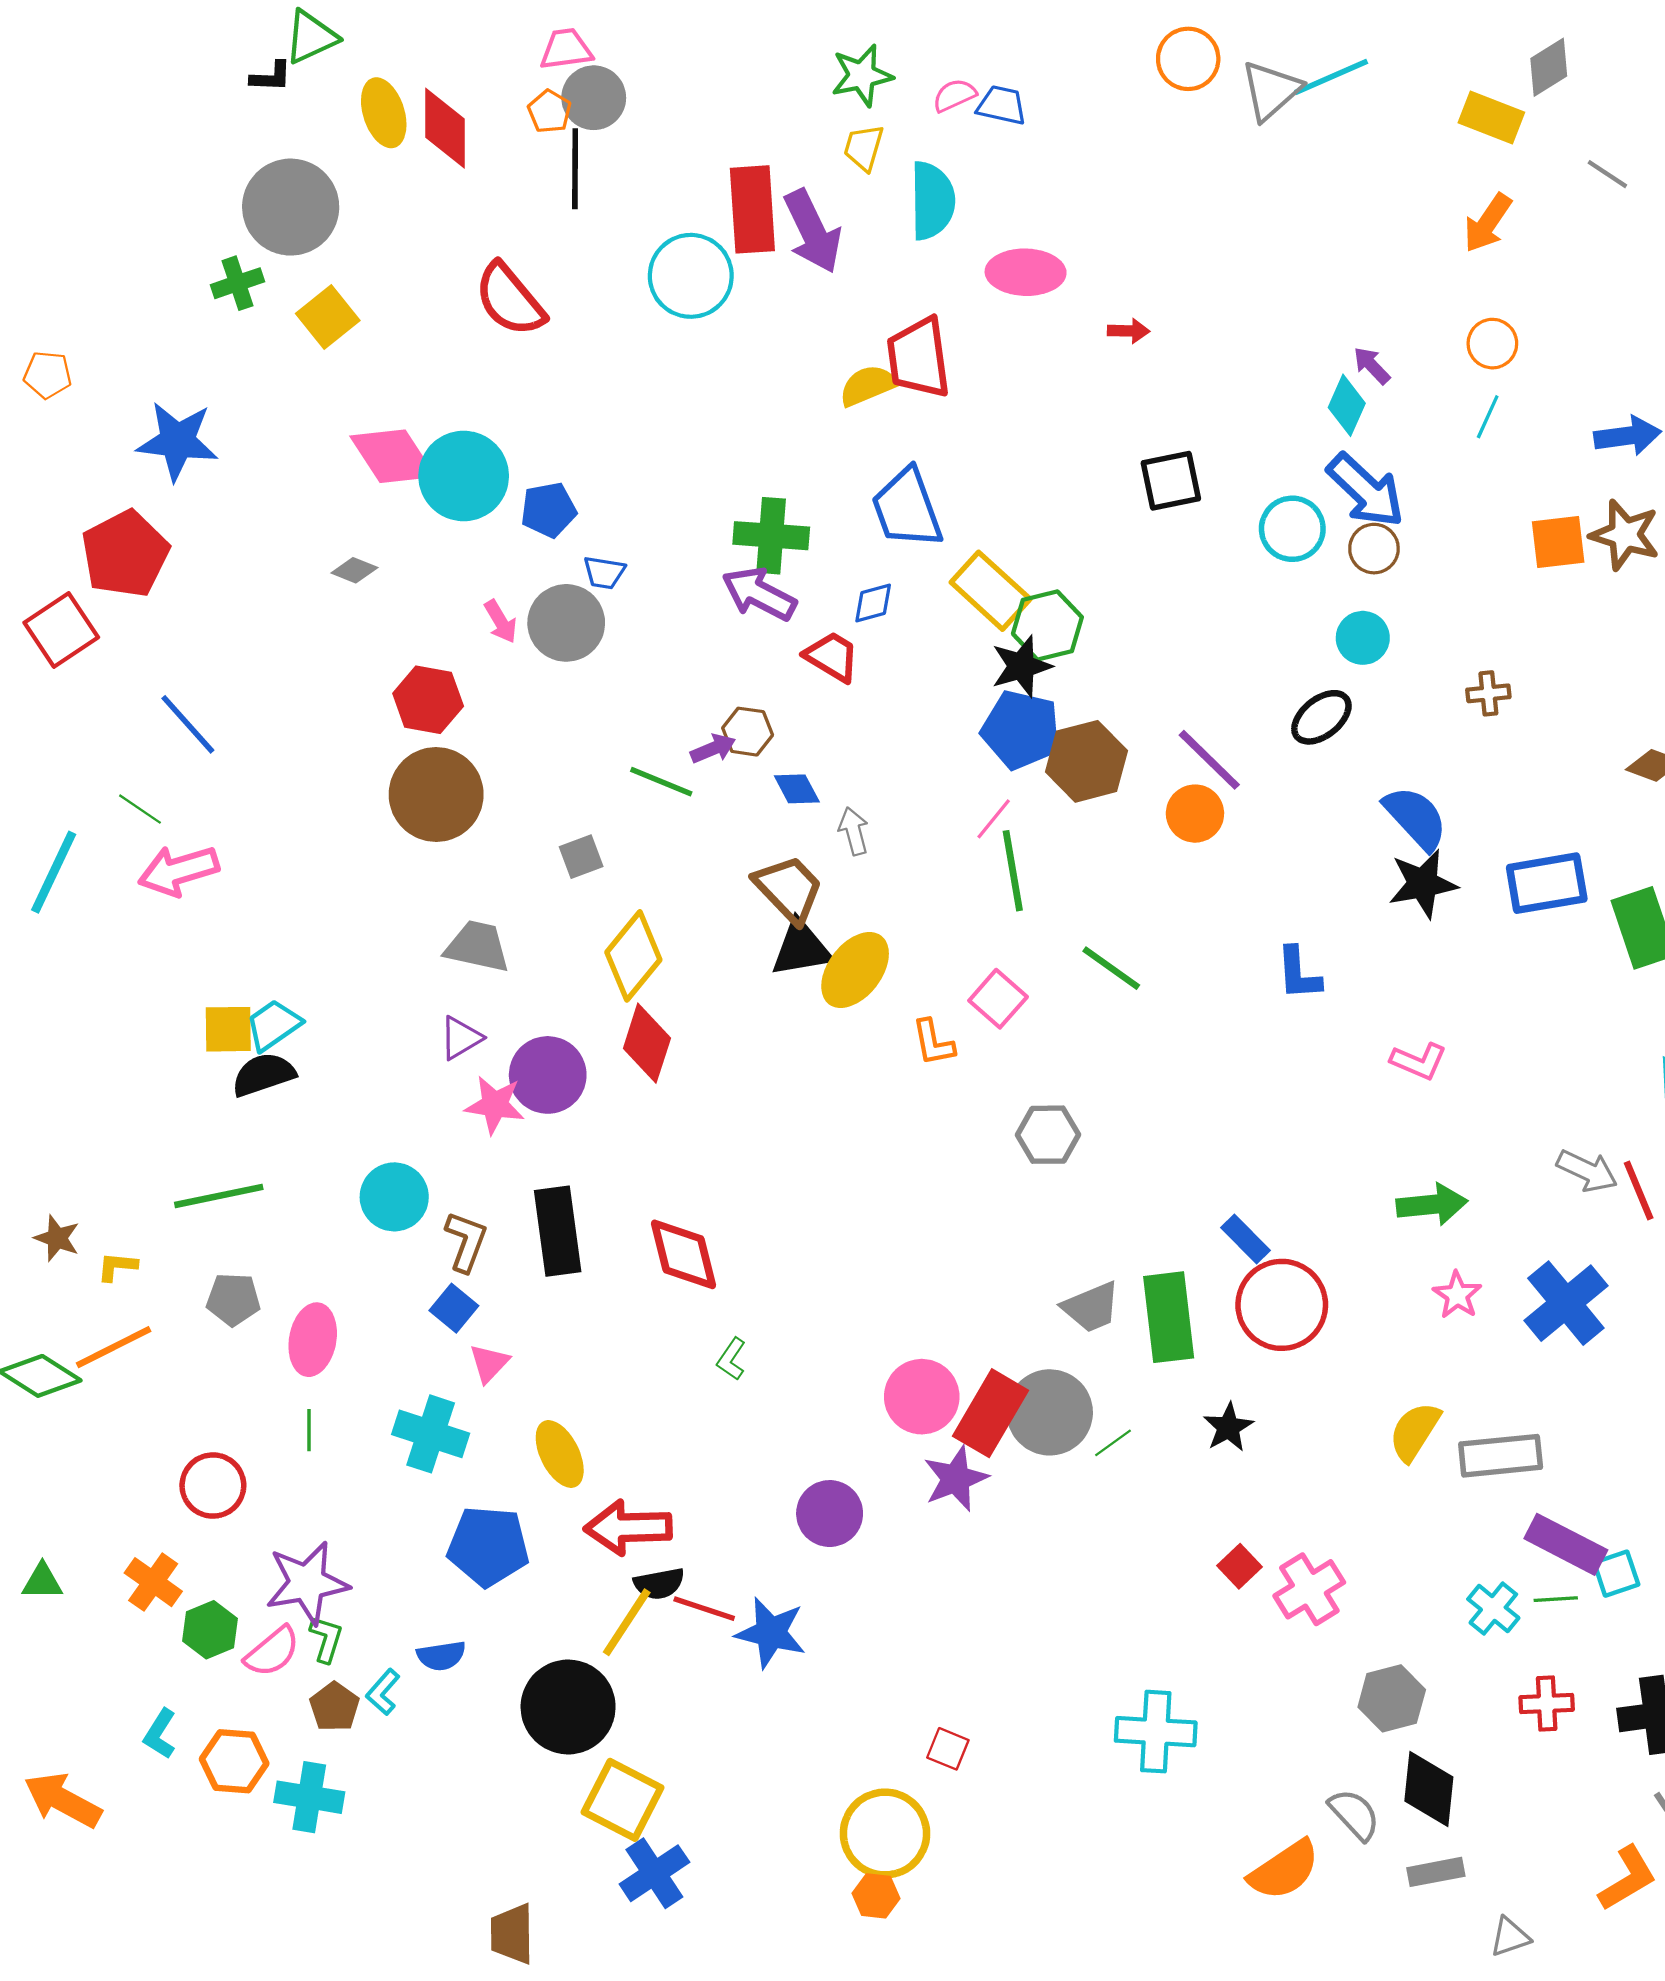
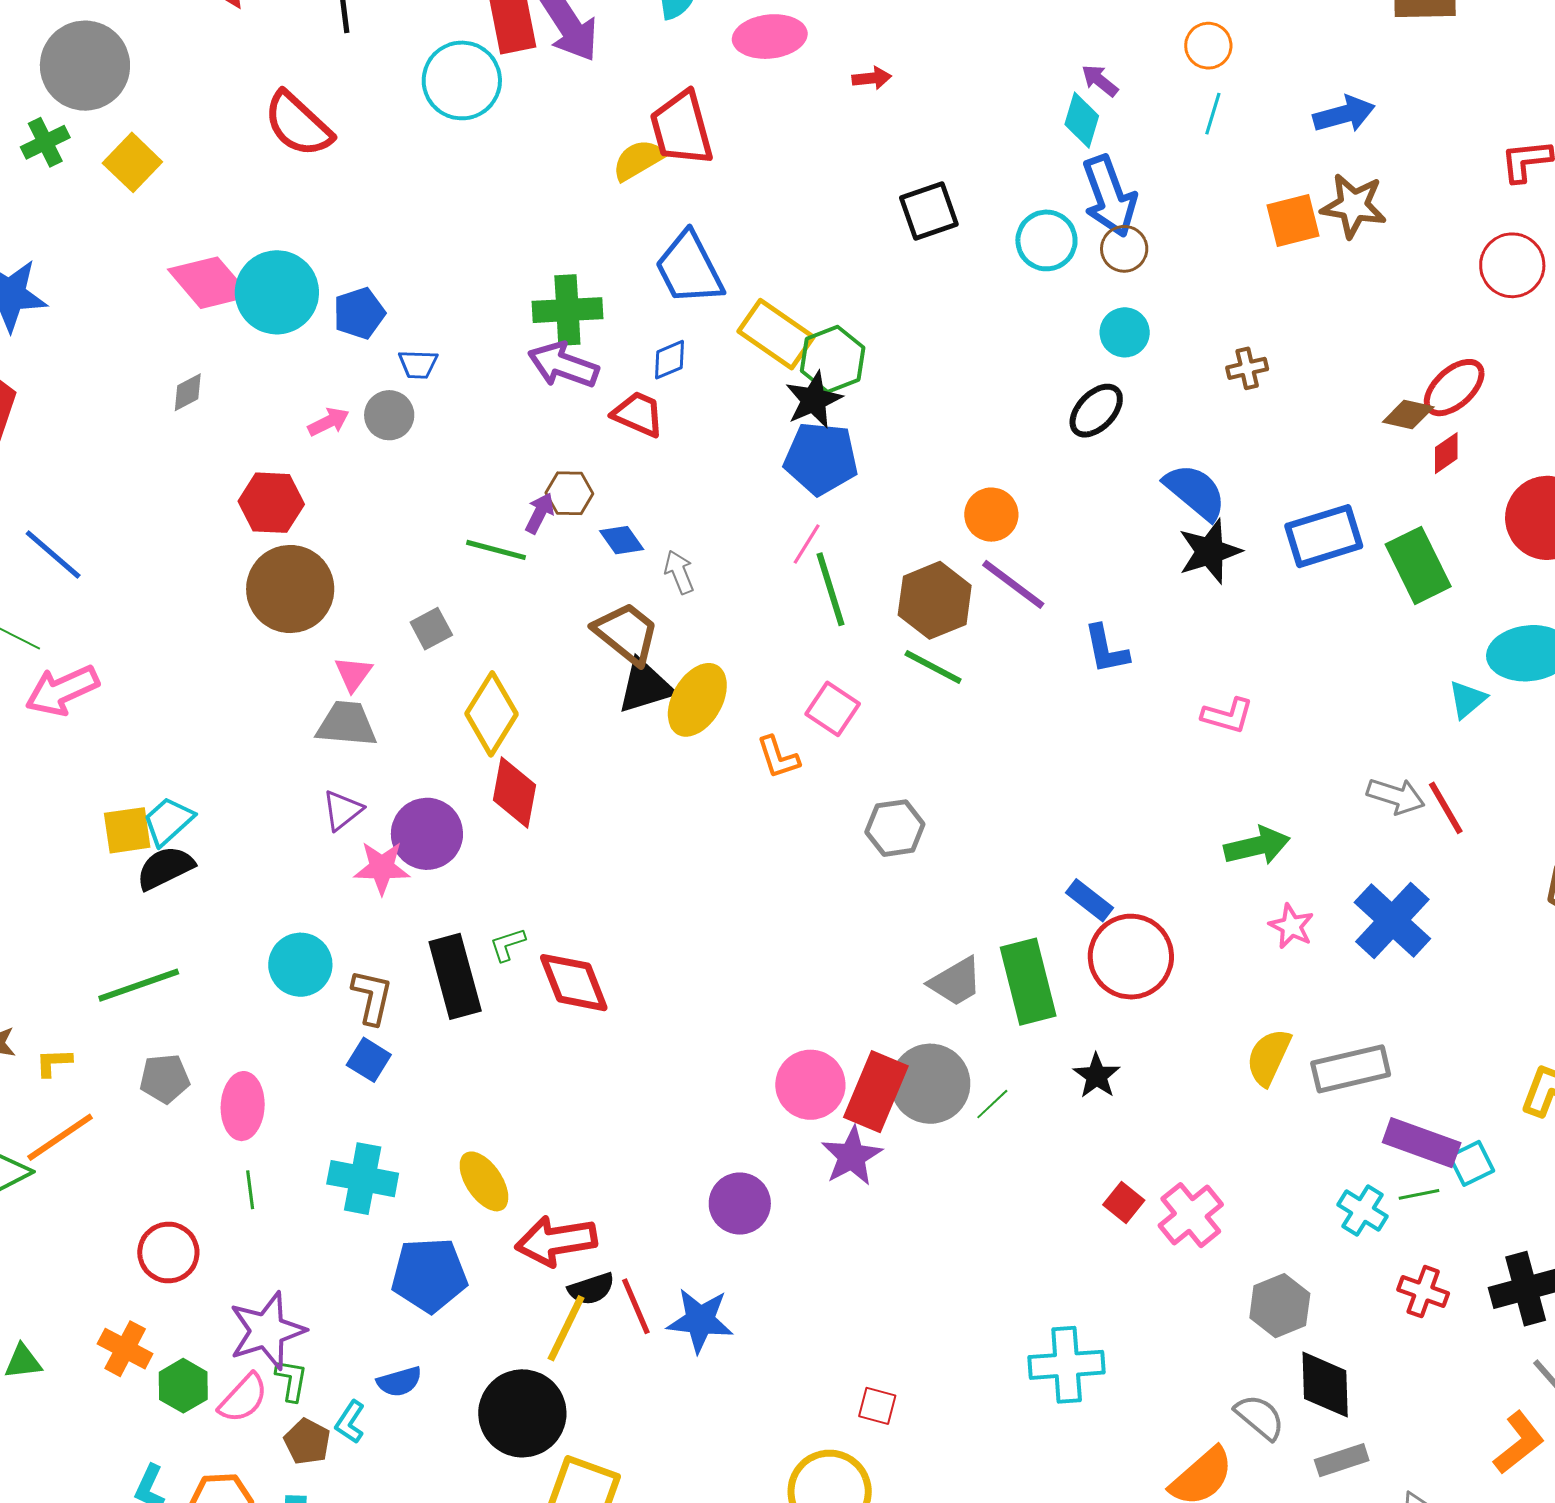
blue arrow: (1366, 490) -> (1109, 196), turned 34
gray diamond: (354, 570) -> (188, 392), turned -42
pink arrow: (501, 622) -> (329, 422), turned -78
gray circle: (566, 623) -> (389, 415), size x0.7
purple arrow: (713, 749) -> (540, 513), turned -33
purple line: (1209, 760) -> (1013, 584), moved
brown hexagon: (1087, 761) -> (935, 600), moved
green L-shape: (731, 1359) -> (507, 945), moved, turned 45
pink triangle: (489, 1363) -> (353, 674), moved
red line: (704, 1609) -> (636, 1306), turned 56
red cross: (1547, 1704) -> (1423, 1292), turned 30

